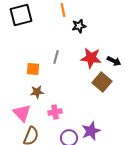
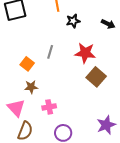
black arrow: (114, 61) -> (108, 24), moved
orange square: (33, 69) -> (27, 64), turned 32
purple star: (91, 131) -> (106, 125), moved

